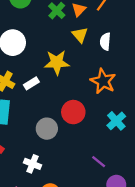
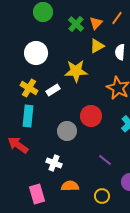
yellow triangle: (80, 35) -> (97, 46), turned 42
purple line: (99, 162) -> (105, 160), moved

